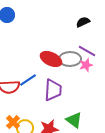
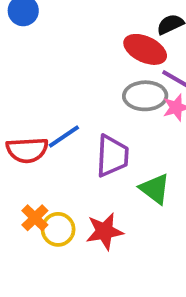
red ellipse: (51, 59) -> (145, 49), moved
green triangle: (74, 120) -> (155, 189), moved

